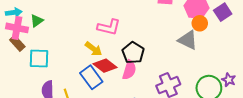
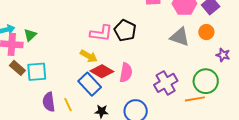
orange circle: (200, 23) -> (206, 32), moved
brown rectangle: (17, 43) -> (17, 68), moved
black pentagon: (133, 53) -> (125, 31), moved
purple star: (229, 80) -> (223, 55), moved

